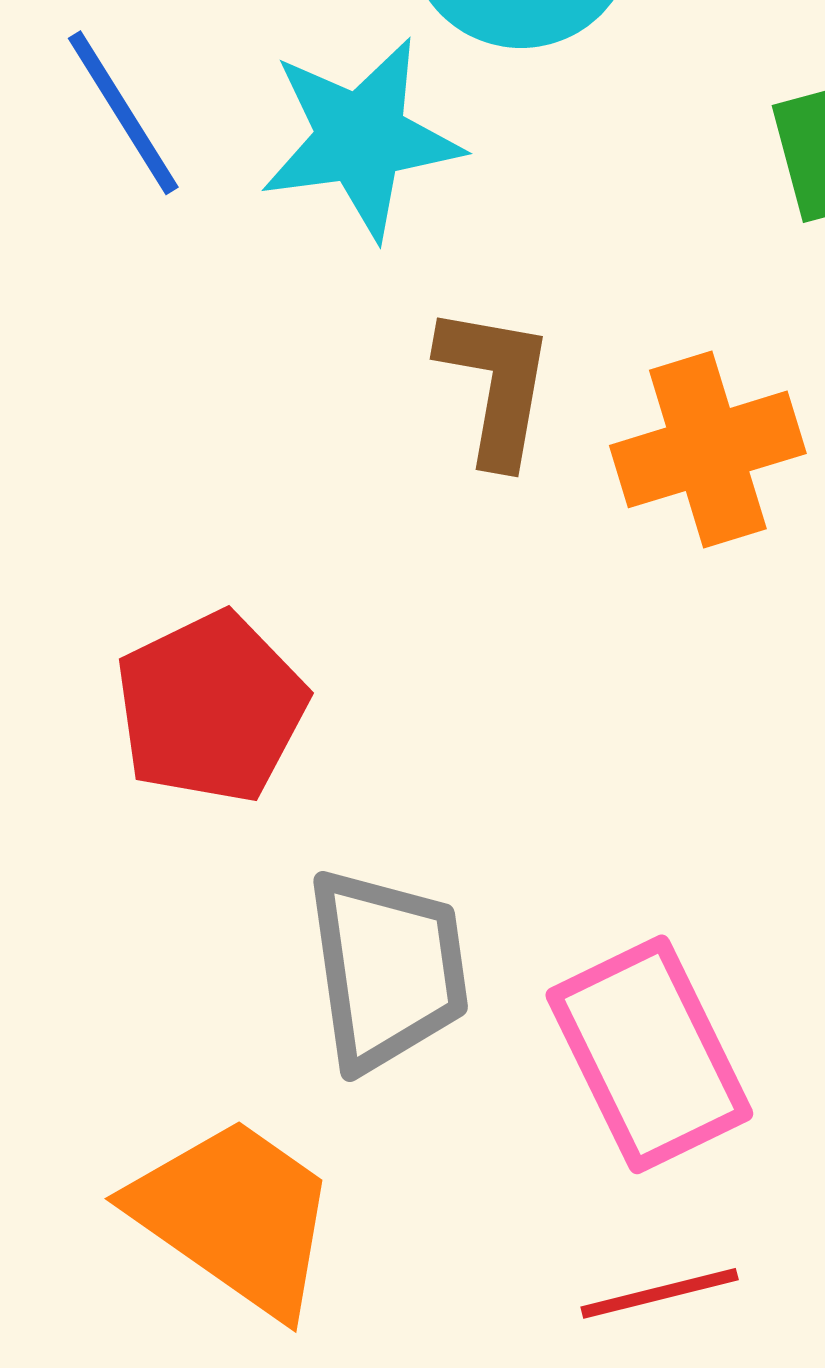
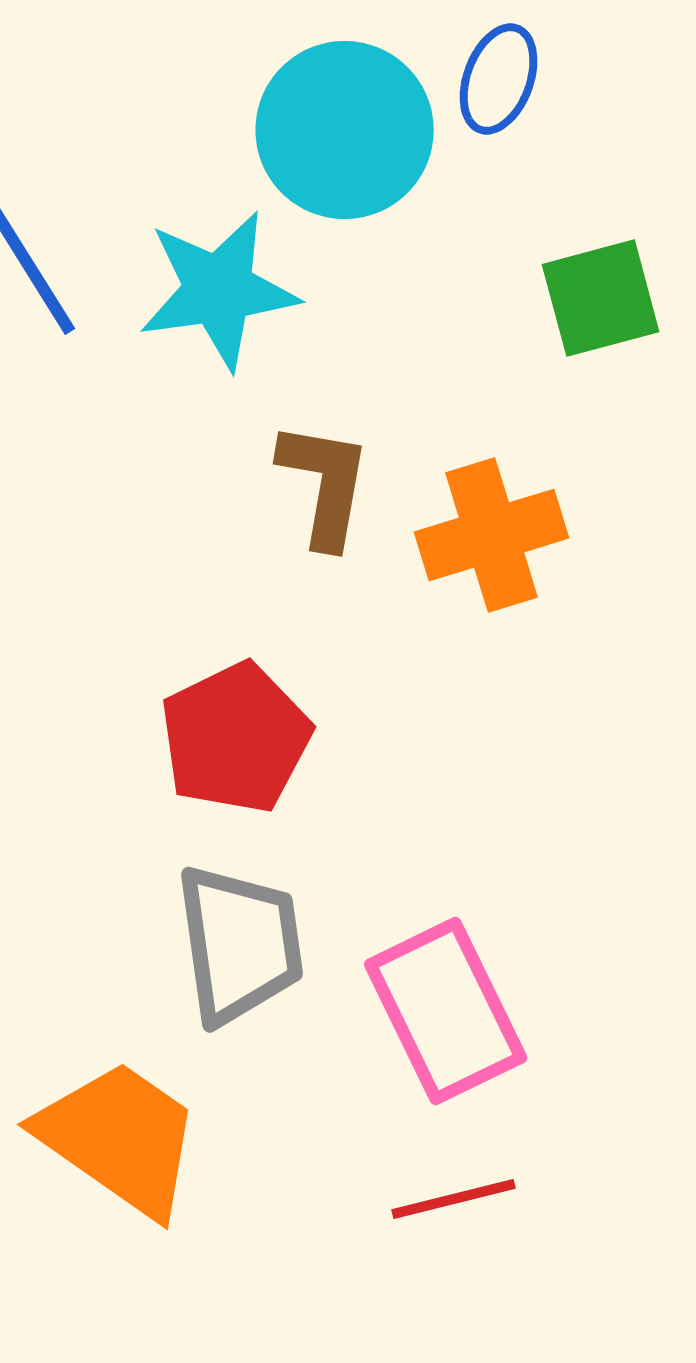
red pentagon: (211, 707) -> (236, 738), moved

